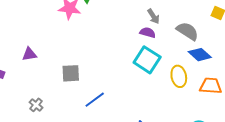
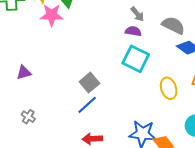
purple triangle: (29, 54) -> (24, 73), moved
gray square: (71, 73) -> (89, 83), moved, turned -30
yellow ellipse: (179, 76) -> (169, 88), moved

